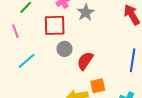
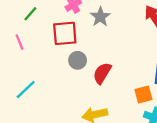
cyan line: (27, 61) -> (26, 89), moved
orange square: (98, 86) -> (143, 95), moved

